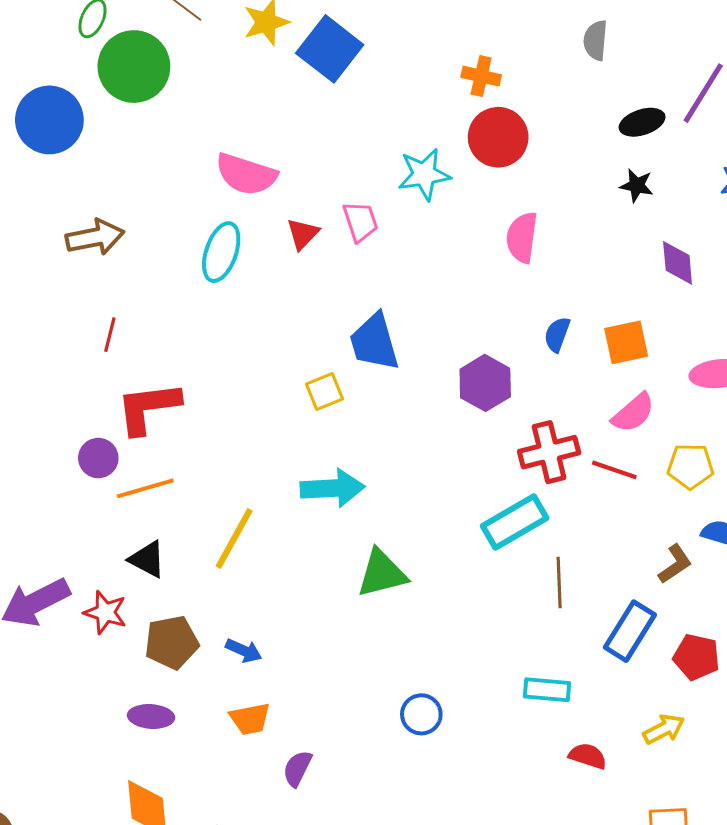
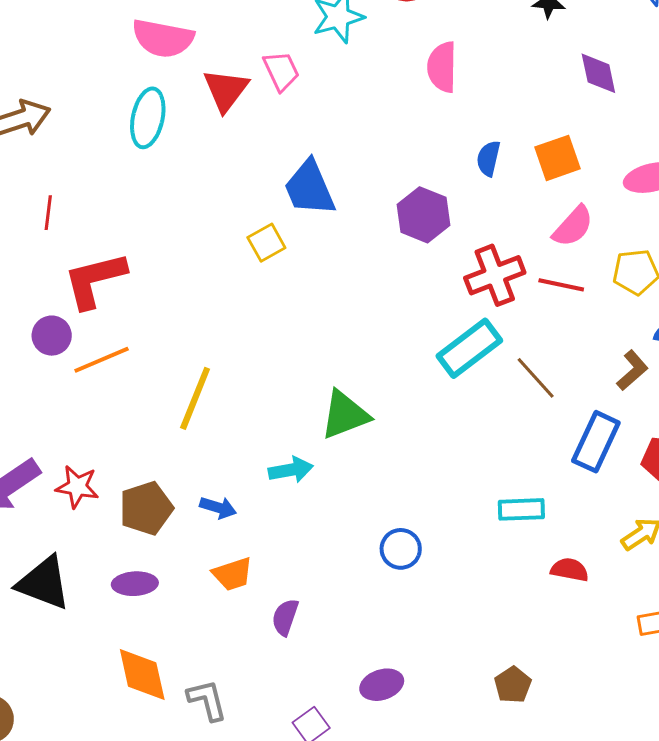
red triangle: (303, 234) -> (226, 90), size x1.4
cyan arrow: (332, 488) -> (291, 470), moved, size x0.7
black triangle: (147, 559) -> (44, 583), moved, size x1.5
brown line: (559, 583) -> (536, 378), moved, turned -33

